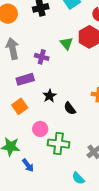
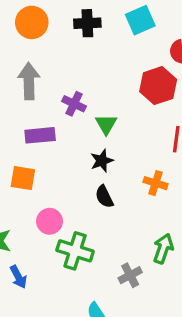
green triangle: (66, 43) -> (106, 124), moved
black star: (50, 96) -> (102, 161), moved
orange square: (20, 106) -> (23, 178), turned 35

